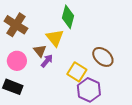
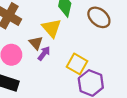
brown ellipse: (103, 57) -> (99, 17), moved

